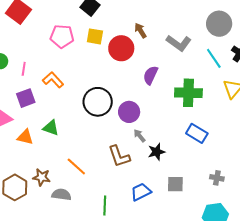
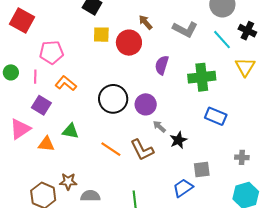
pink pentagon: (62, 36) -> (51, 52), moved
purple square: (26, 98) -> (41, 105), turned -30
orange line: (76, 167) -> (111, 149), moved
blue trapezoid: (141, 192) -> (183, 188), moved

